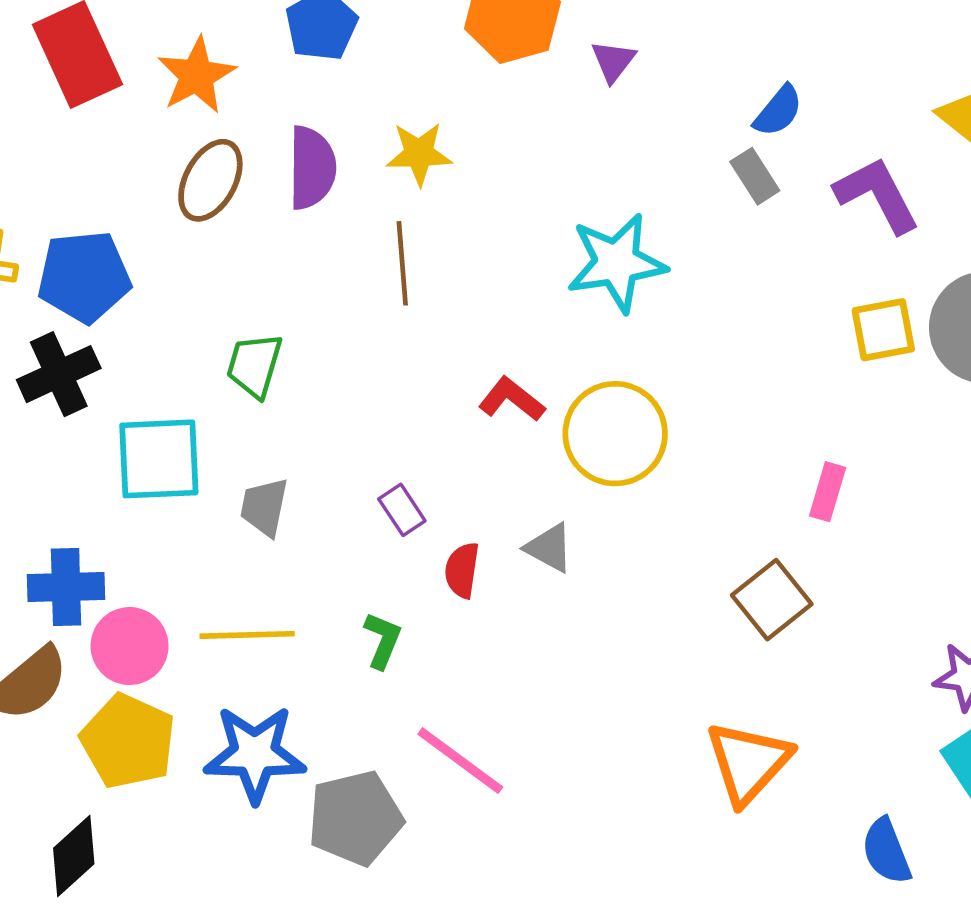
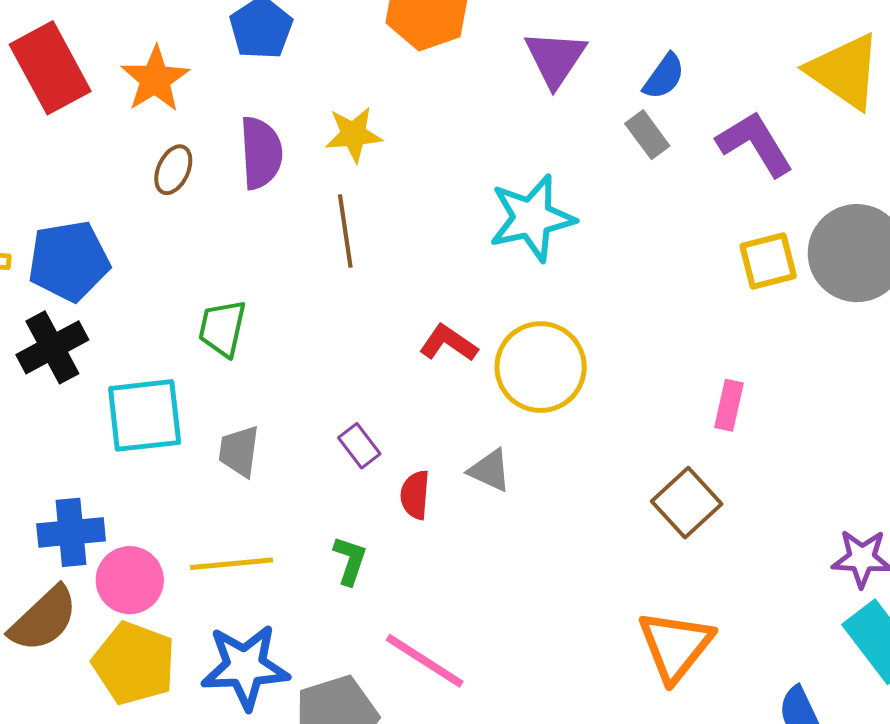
purple triangle: (613, 61) -> (555, 58), moved, size x1.6
brown ellipse: (210, 180) -> (173, 170), size x0.7

